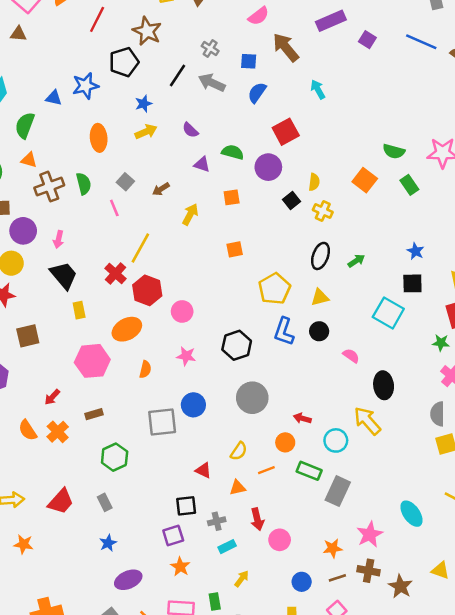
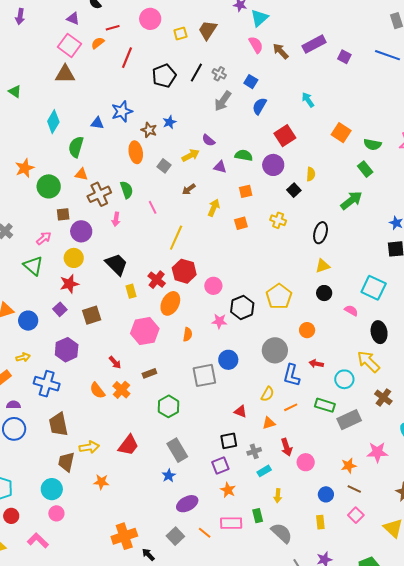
pink semicircle: (259, 16) -> (256, 45), turned -78
brown star: (147, 31) -> (149, 130), moved, size x0.7
brown triangle: (18, 34) -> (65, 74), size x1.5
brown arrow: (286, 47) -> (281, 51), moved, size x0.7
blue square: (249, 61) -> (251, 82), turned 32
black pentagon: (124, 62) -> (164, 76), moved
black line: (178, 76) -> (196, 73), moved
gray arrow: (212, 83) -> (223, 101), turned -75
yellow arrow: (146, 132) -> (191, 155), moved
orange square: (365, 180) -> (341, 133), moved
gray square: (125, 182) -> (164, 166), moved
green rectangle: (409, 185) -> (365, 169), moved
yellow cross: (323, 211) -> (278, 220), moved
pink arrow: (58, 239) -> (116, 219), moved
orange square: (235, 249) -> (241, 223), moved
green arrow: (356, 261) -> (351, 200), moved, size x1.6
red cross: (116, 274) -> (157, 280), moved
yellow pentagon: (275, 289) -> (279, 296), moved
cyan square: (388, 313) -> (374, 288), moved
orange ellipse: (127, 329) -> (170, 303), turned -30
blue L-shape: (284, 332) -> (292, 375), moved
black hexagon: (237, 345) -> (242, 307), moved
red arrow: (52, 397) -> (115, 362), turned -80
orange circle: (285, 442) -> (307, 330), moved
gray rectangle: (338, 491) -> (349, 420), turned 45
gray rectangle: (105, 502) -> (177, 450), moved, size x1.6
pink star: (370, 534) -> (377, 452), turned 30
brown cross: (369, 571) -> (383, 397), moved, turned 30
brown line: (337, 578) -> (354, 489), turned 48
yellow arrow: (242, 579) -> (278, 496), turned 152

